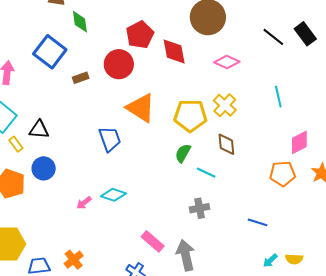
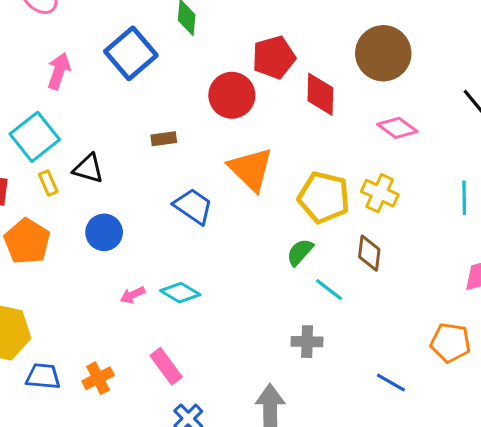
brown rectangle: (81, 78) -> (164, 139), moved
yellow cross: (225, 105) -> (380, 193), turned -30
blue trapezoid: (110, 139) -> (193, 206), turned -48
blue circle: (44, 168) -> (104, 232), moved
orange pentagon: (282, 174) -> (450, 342), moved
pink rectangle: (153, 241) -> (166, 366), moved

